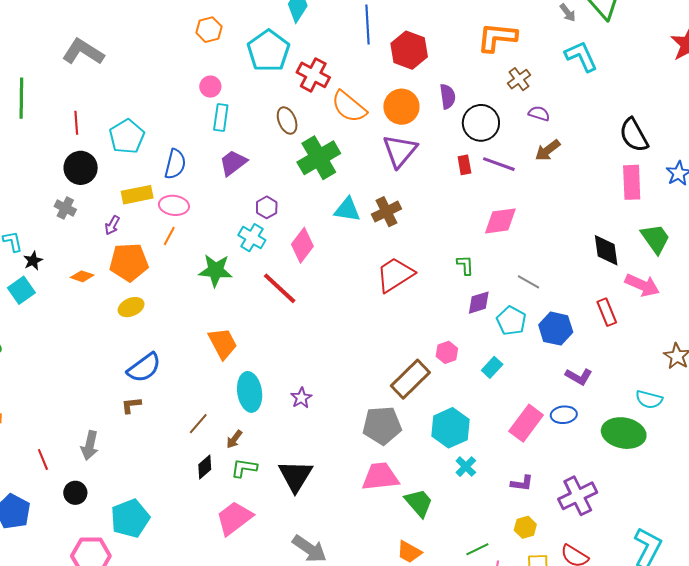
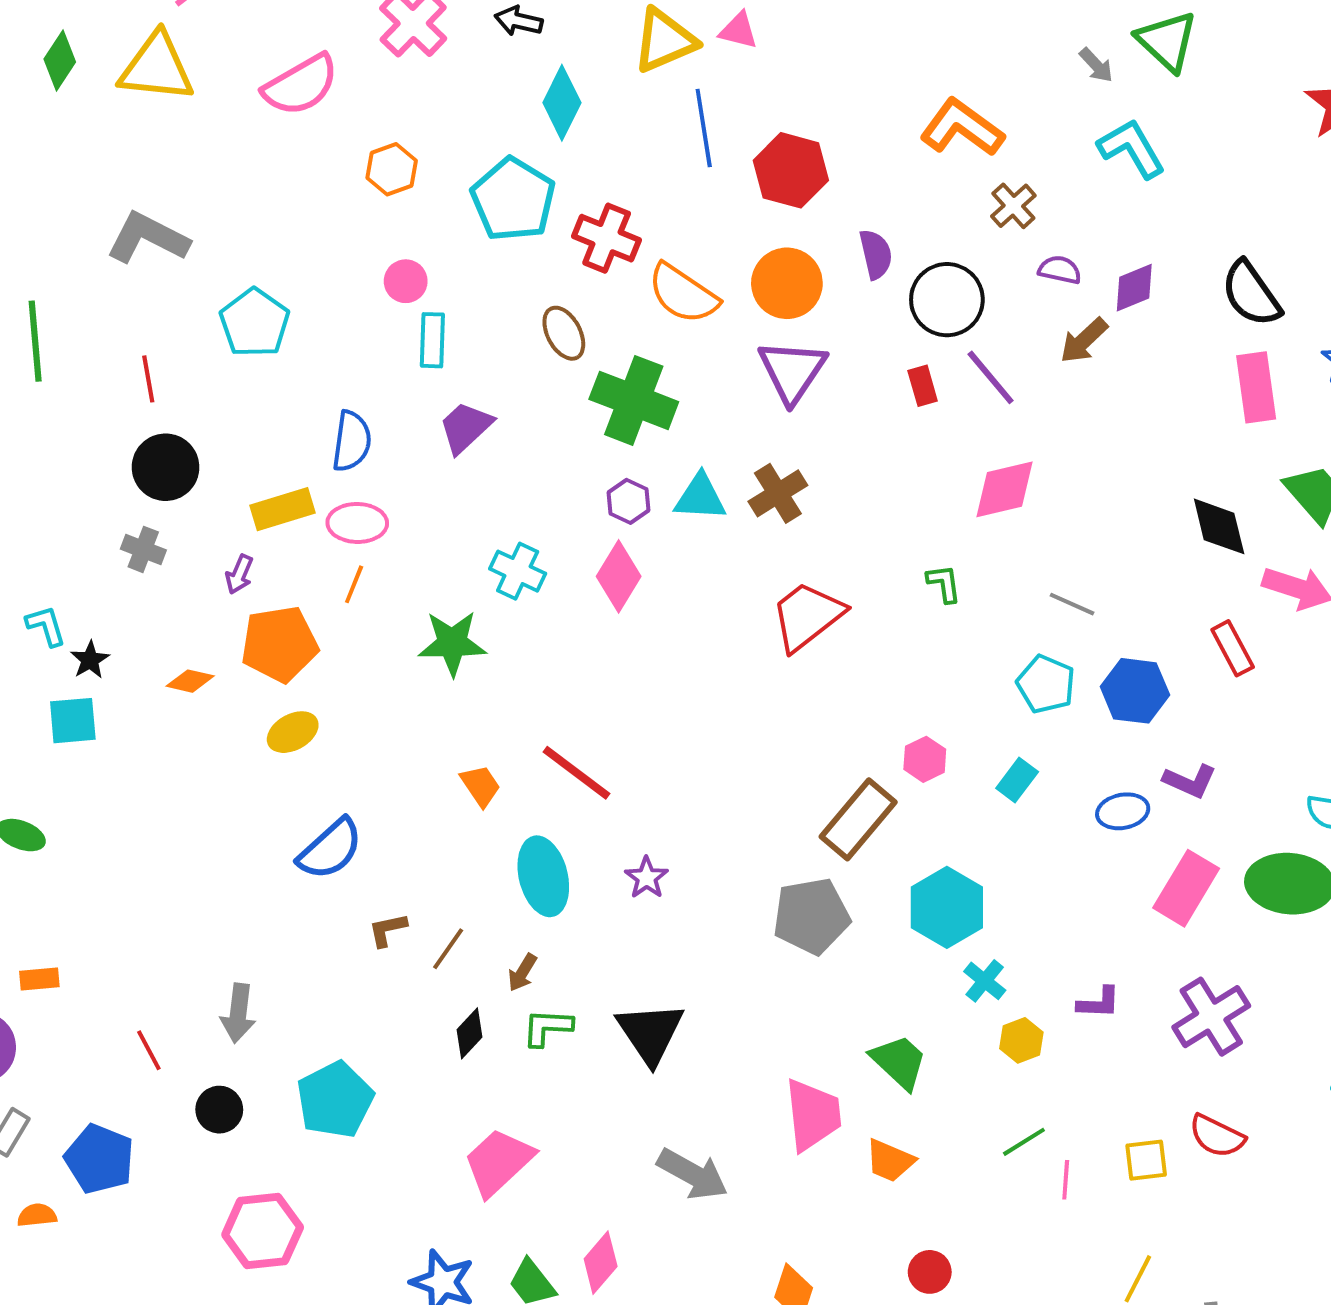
orange L-shape: (497, 37) -> (962, 128), turned 36
cyan pentagon: (127, 136) -> (255, 323), moved
green cross: (319, 158) -> (634, 400), turned -33
purple line: (499, 164) -> (991, 377), turned 36
purple hexagon: (267, 207) -> (628, 501), moved
red line: (280, 288) -> (577, 773), moved
cyan square: (21, 290) -> (73, 721), turned 36
purple diamond: (479, 303) -> (1134, 288), moved
orange trapezoid: (223, 343) -> (481, 786), size x0.7
brown L-shape: (131, 405) -> (388, 930), moved
blue ellipse: (564, 415) -> (1123, 811), moved
pink rectangle: (526, 423) -> (1186, 888), moved
pink trapezoid: (380, 477) -> (813, 1115), moved, turned 96
cyan pentagon: (130, 518) -> (335, 1100), moved
pink trapezoid: (234, 518) -> (499, 1162), moved
yellow hexagon: (525, 527) -> (1021, 1040), moved

